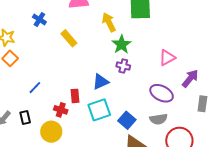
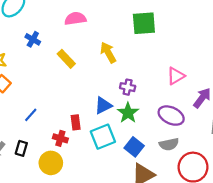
yellow arrow: (109, 22) -> (108, 53), moved
green star: (122, 44) -> (128, 113), moved
black rectangle: (25, 117) -> (21, 148), turned 32

